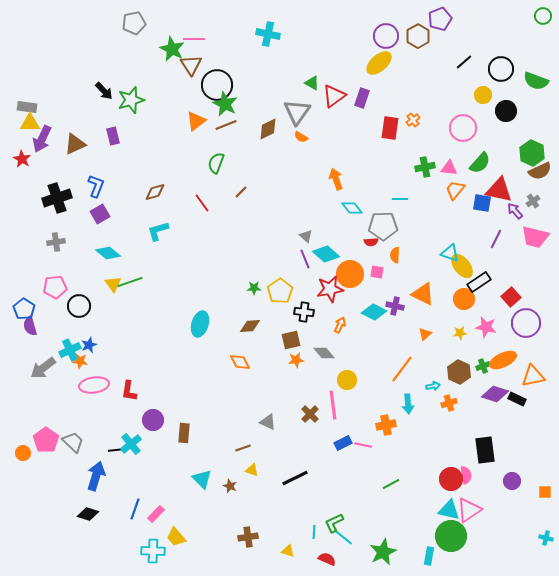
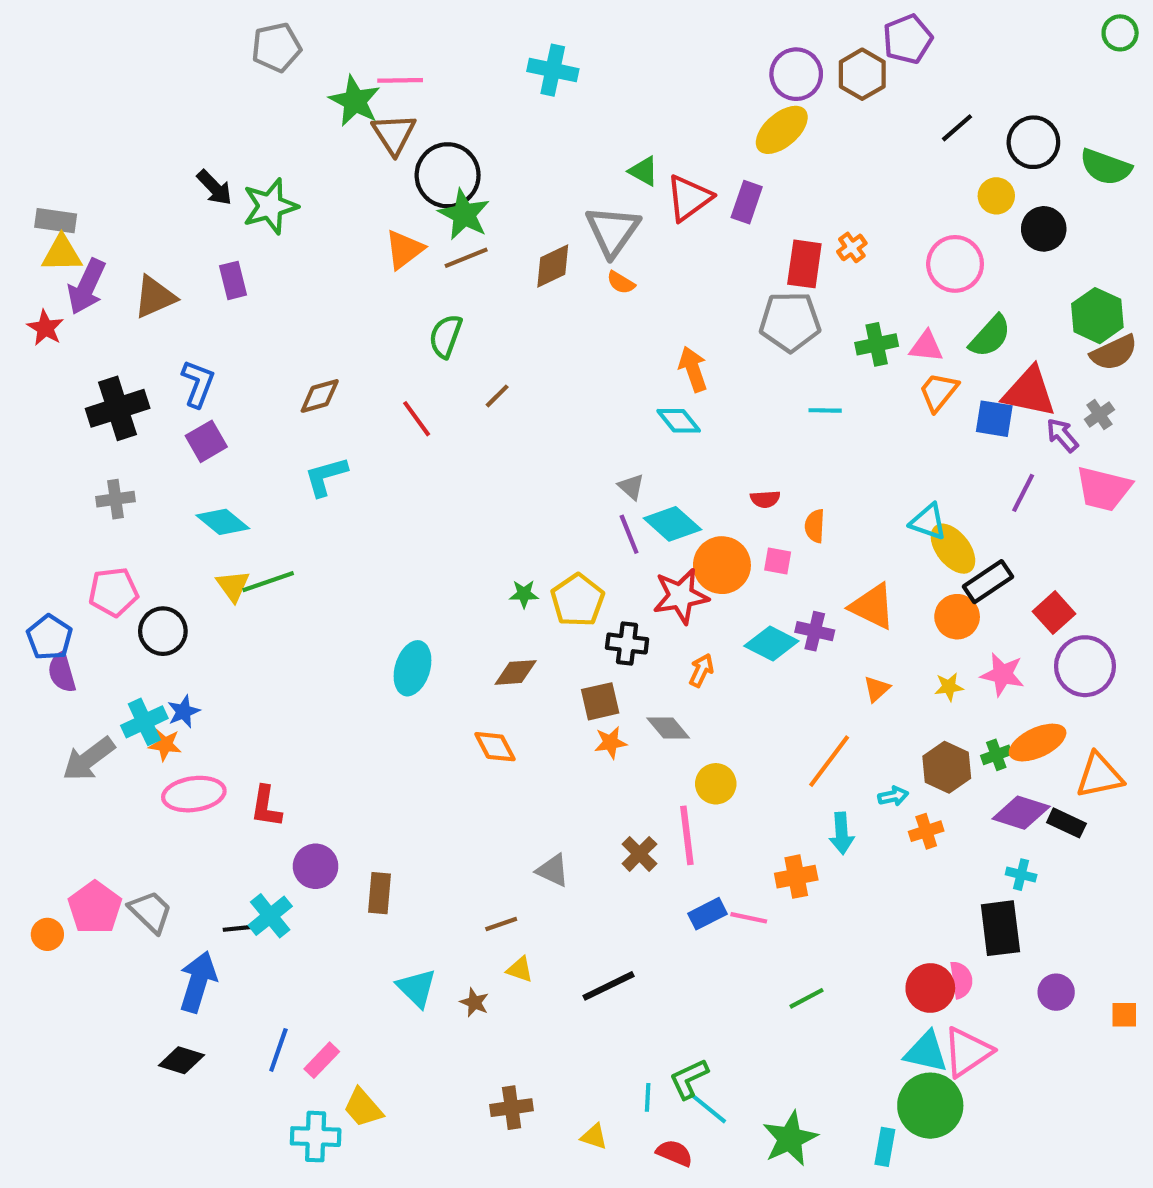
cyan diamond: (352, 208) -> (679, 421), moved
gray pentagon: (383, 226) -> (790, 322), moved
cyan cross: (546, 538) -> (1021, 875), moved

